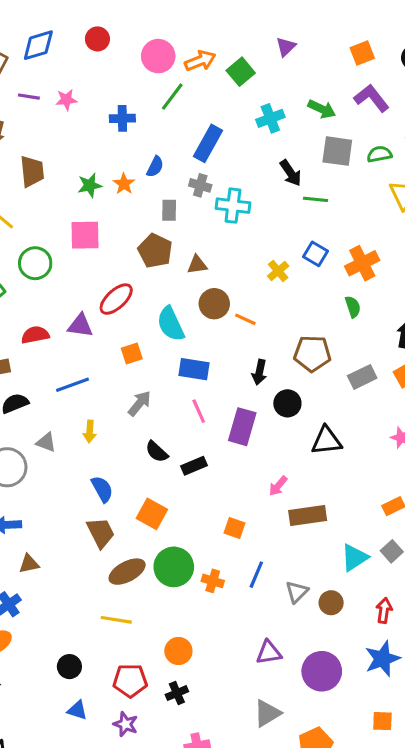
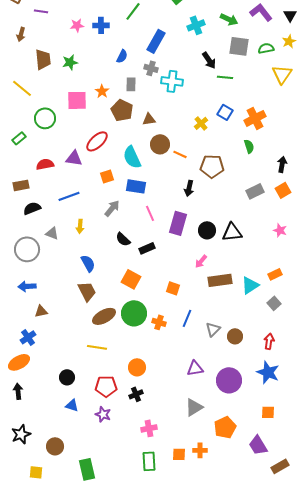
pink star: (66, 100) -> (77, 25), moved
orange star: (124, 184) -> (102, 91), moved
green star: (90, 185) -> (70, 62), moved
brown pentagon: (312, 354) -> (212, 166), moved
blue rectangle: (194, 369) -> (136, 186), moved
black circle: (287, 403) -> (207, 230), moved
orange square: (152, 514) -> (131, 279), moved
cyan triangle: (354, 558) -> (250, 285), moved
blue star: (382, 659) -> (268, 372), turned -30

